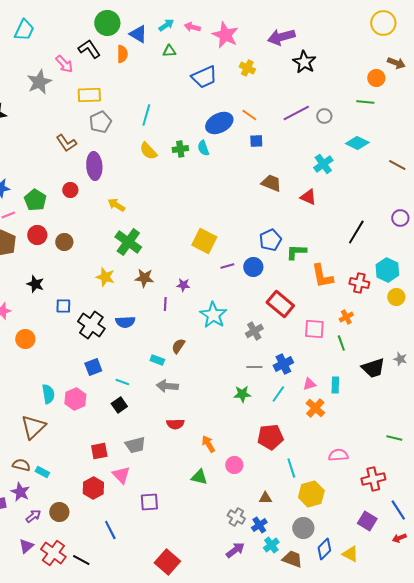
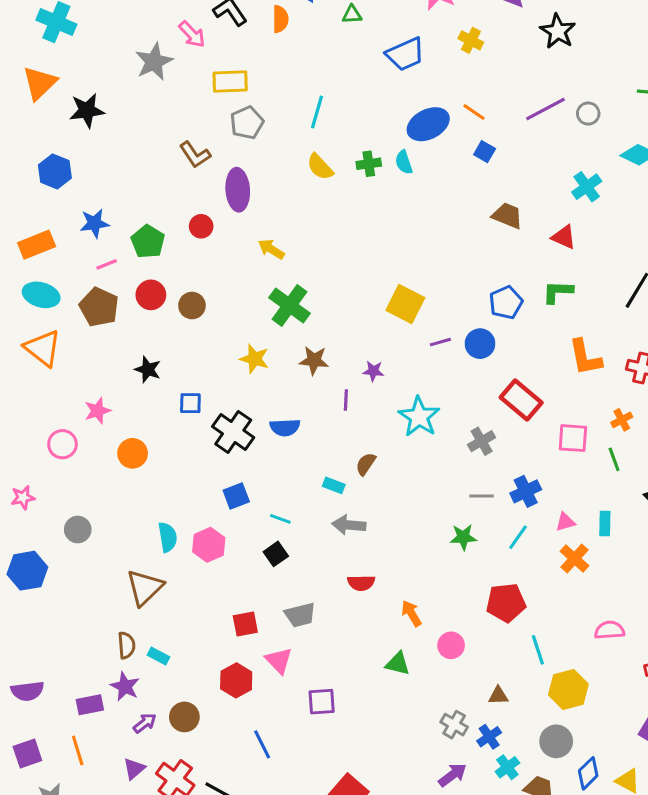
blue square: (256, 141) -> (485, 152), turned 32
green L-shape: (296, 252) -> (558, 292), moved
brown semicircle: (21, 465) -> (126, 645), turned 72

